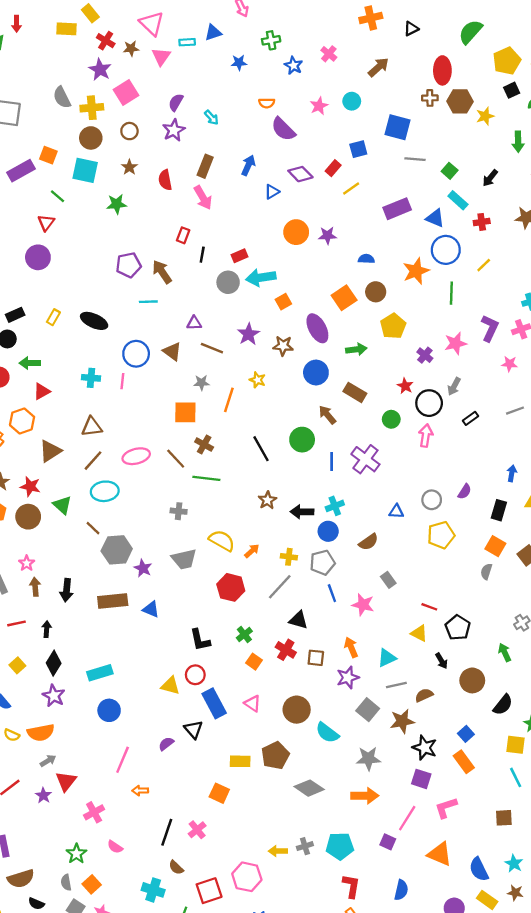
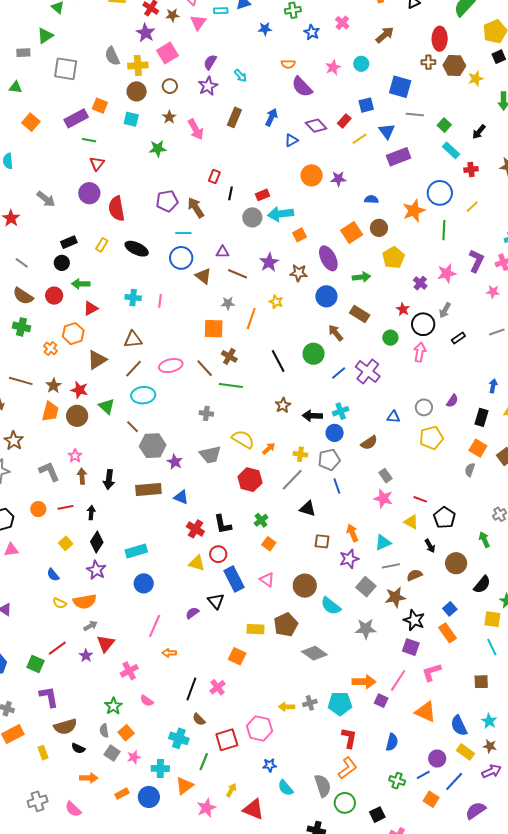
cyan square: (85, 170) -> (131, 119), size x0.7
red semicircle: (165, 180) -> (117, 209), moved, size x1.4
green line: (57, 196) -> (89, 140), moved, turned -32
pink arrow: (203, 198) -> (196, 129), moved
blue triangle: (435, 218) -> (387, 131), moved, turned 30
blue circle: (136, 354) -> (181, 258), moved
blue line: (332, 462) -> (339, 373), turned 49
pink star: (363, 605) -> (383, 498), moved
red cross: (286, 650) -> (195, 529), moved
orange arrow: (365, 796) -> (364, 682), moved

